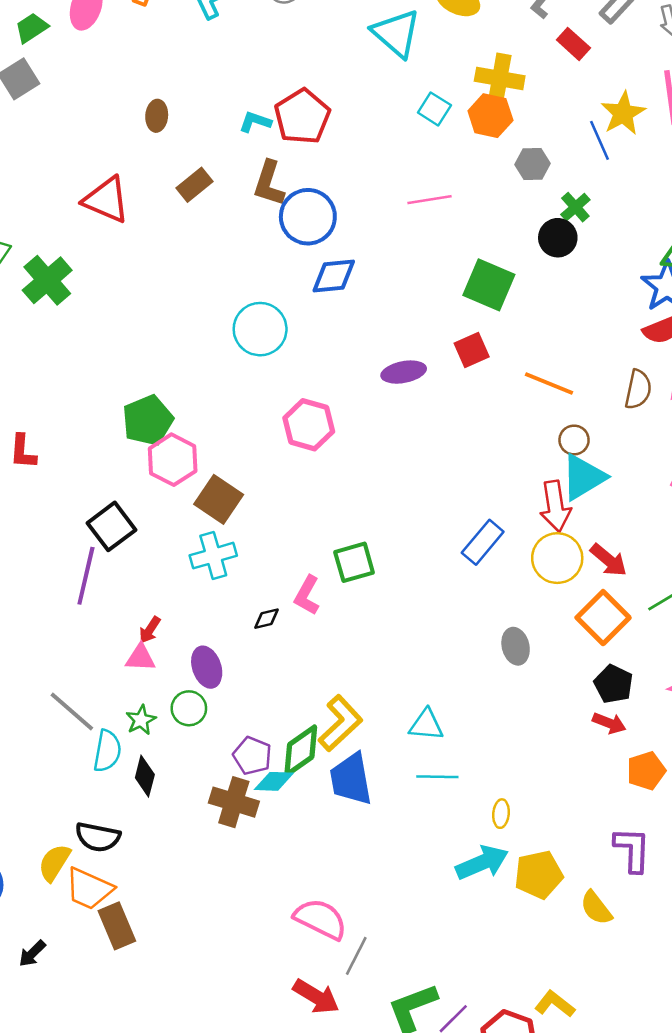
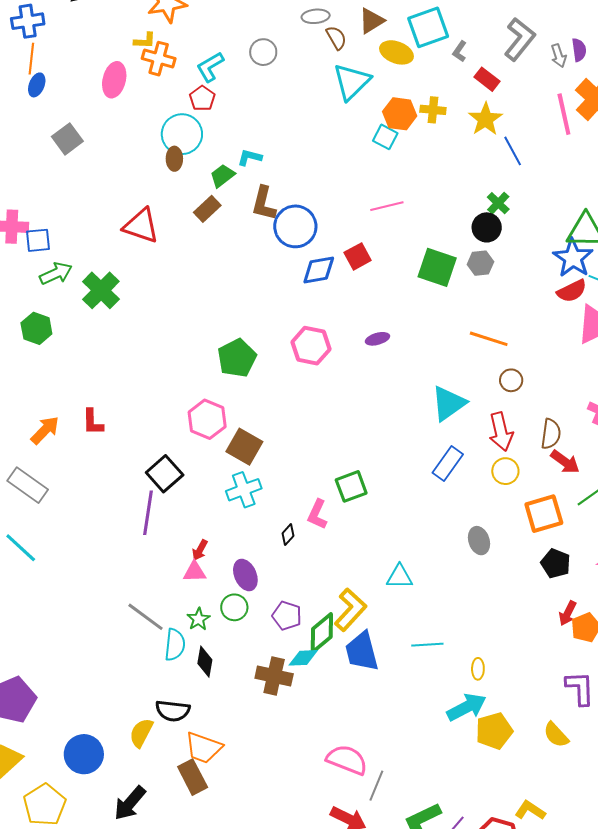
green trapezoid: (32, 28) -> (222, 176), moved
cyan triangle: (396, 33) -> (352, 82), turned 39
yellow cross: (500, 78) -> (433, 110), size x0.7
yellow star: (623, 113) -> (485, 119), moved
orange hexagon: (490, 116) -> (400, 114), moved
red pentagon: (302, 117) -> (202, 98), moved, size x0.6
gray hexagon: (533, 164) -> (480, 263), moved
cyan circle: (260, 329) -> (182, 134), moved
red square: (472, 350) -> (358, 256), moved
purple ellipse: (404, 372) -> (377, 339), size x0.7
brown semicircle: (638, 390) -> (551, 434), moved
green pentagon: (148, 420) -> (237, 358), moved
pink hexagon: (309, 425) -> (311, 346), moved
cyan triangle: (583, 477) -> (449, 403), moved
yellow circle: (557, 558) -> (505, 471), size x0.7
red arrow: (609, 560) -> (565, 462), moved
orange square: (603, 618) -> (544, 514), turned 33
black diamond: (267, 619) -> (288, 535), turned -30
red arrow: (609, 723) -> (568, 613), moved, turned 100
cyan triangle: (426, 725) -> (400, 577), moved
purple pentagon: (252, 756) -> (287, 616), moved
yellow pentagon: (539, 875) -> (494, 731), moved
orange trapezoid: (89, 889) -> (203, 748), moved
black arrow: (32, 953) -> (130, 803), size x1.6

